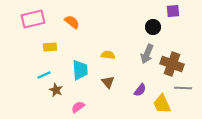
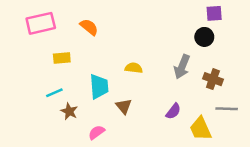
black circle: (153, 27) -> (204, 37), moved
brown cross: (172, 64) -> (213, 79), size x0.7
brown triangle: (108, 82) -> (124, 106), moved

